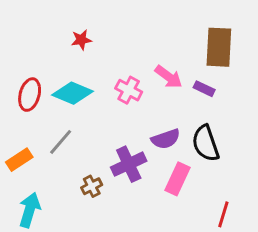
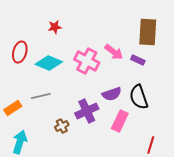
pink cross: (129, 90) -> (87, 61), size x1.4
red ellipse: (30, 95) -> (20, 52), moved
gray line: (61, 142) -> (41, 96), turned 36

